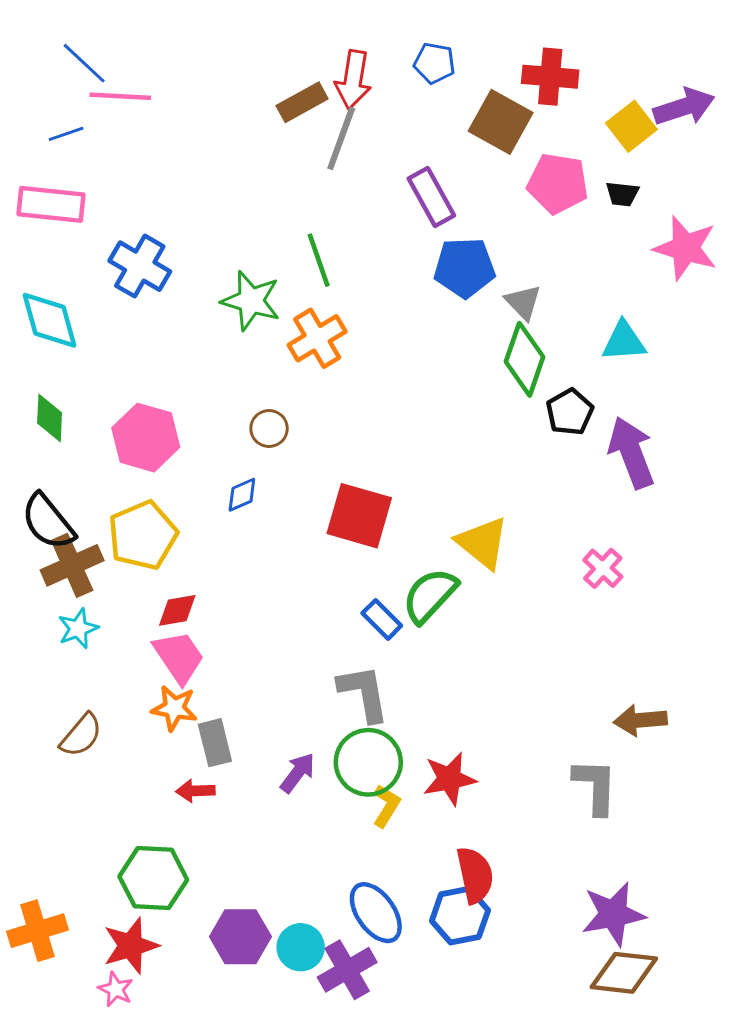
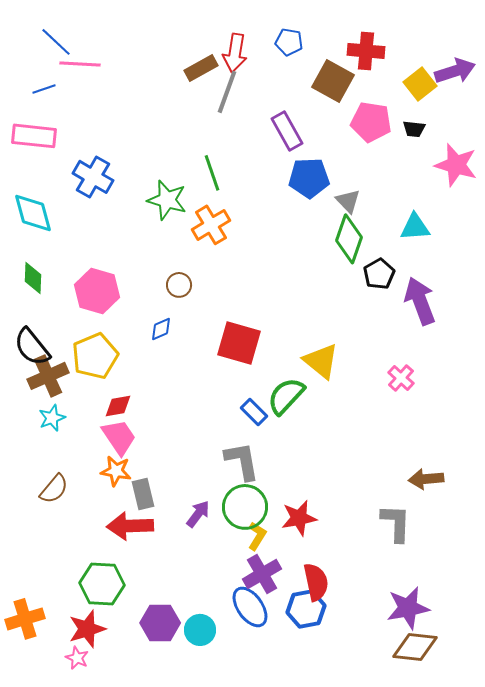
red arrow: (195, 791) -> (130, 526), size x1.8
purple cross: (347, 970) -> (262, 574), moved

